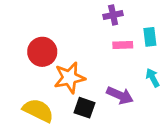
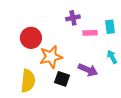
purple cross: (113, 15) -> (73, 18), moved
yellow semicircle: (38, 110) -> (28, 81), turned 70

